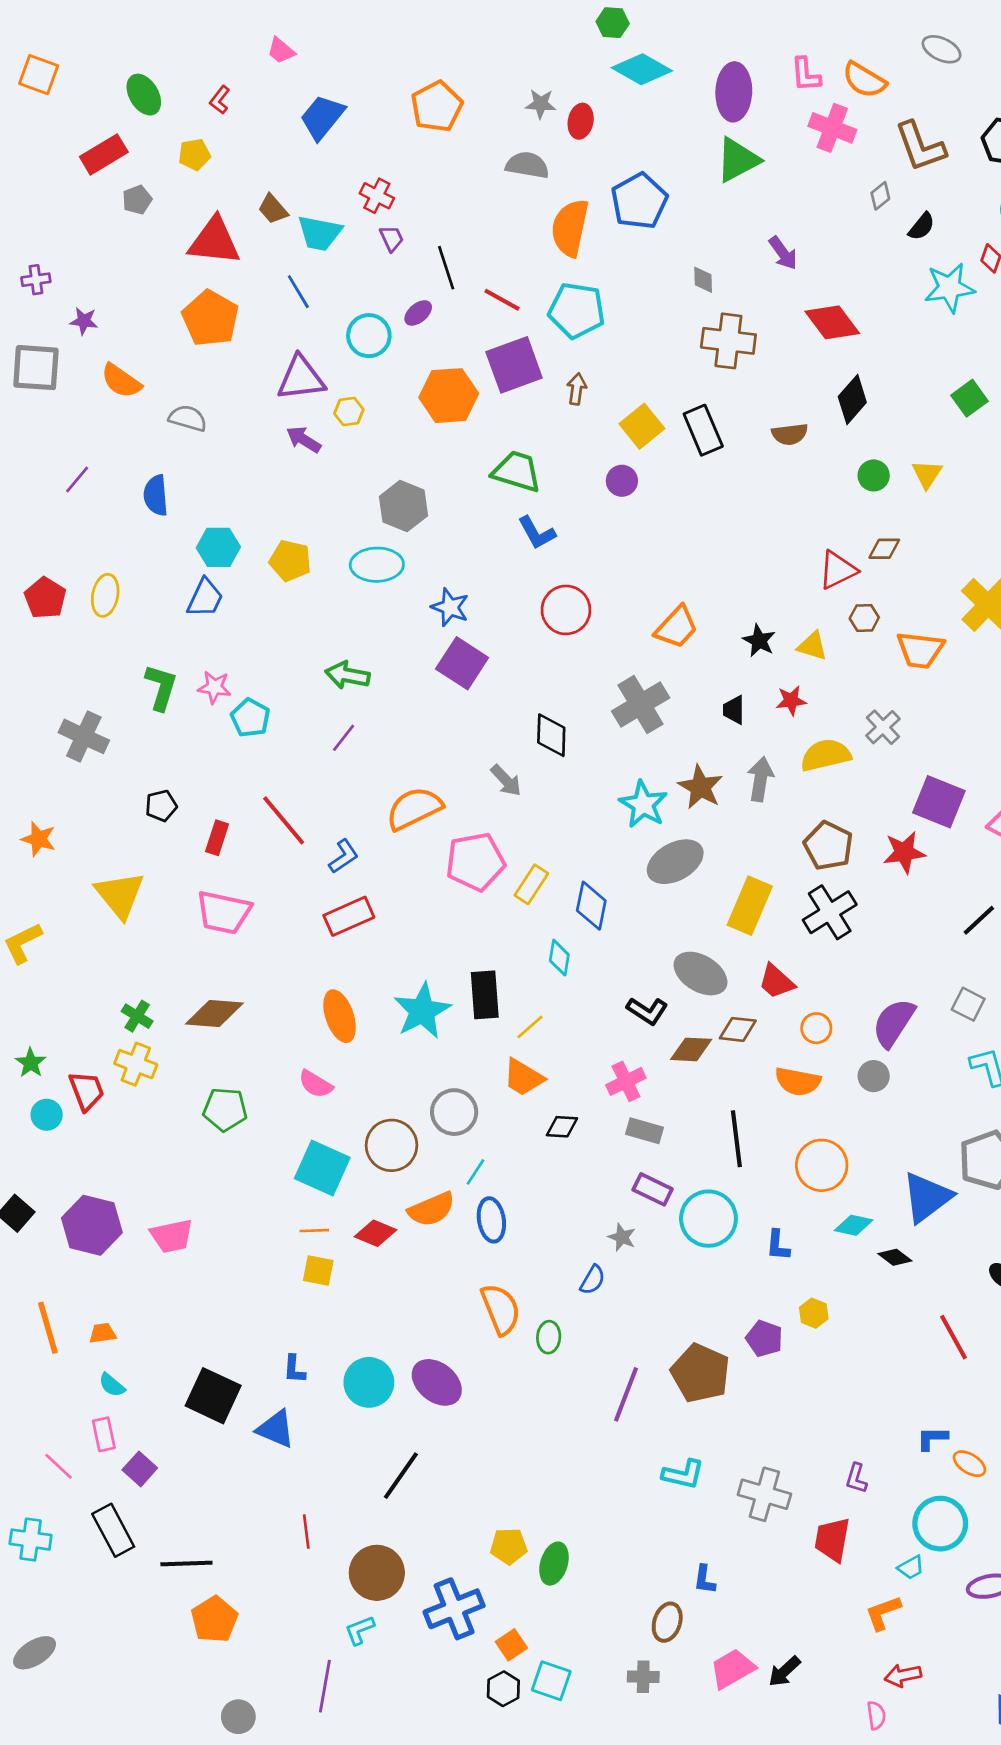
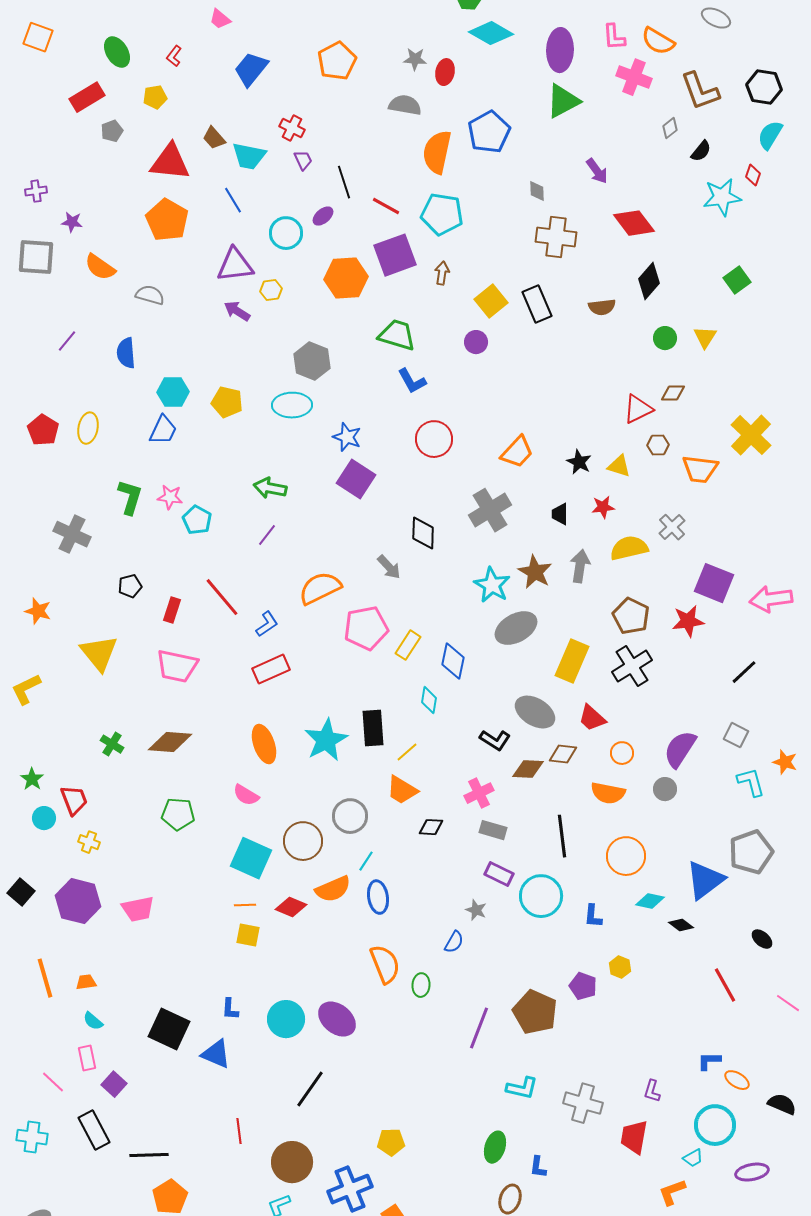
yellow cross: (136, 1064) -> (89, 842), moved, size x0.7
green ellipse: (554, 1564) -> (495, 1147), moved

